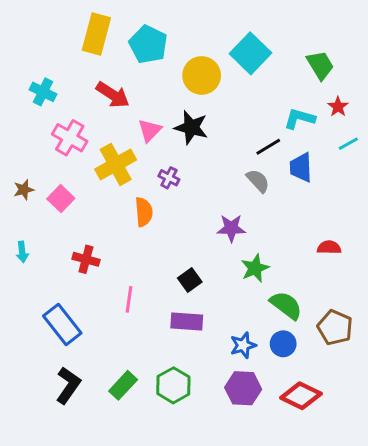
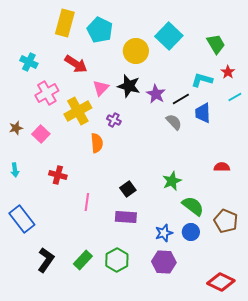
pink cross: (70, 138) -> (47, 93), turned 30
purple star: (231, 228) -> (156, 94), moved, turned 30
blue rectangle: (62, 325) -> (22, 219), moved
red diamond: (301, 396) -> (221, 282), moved

